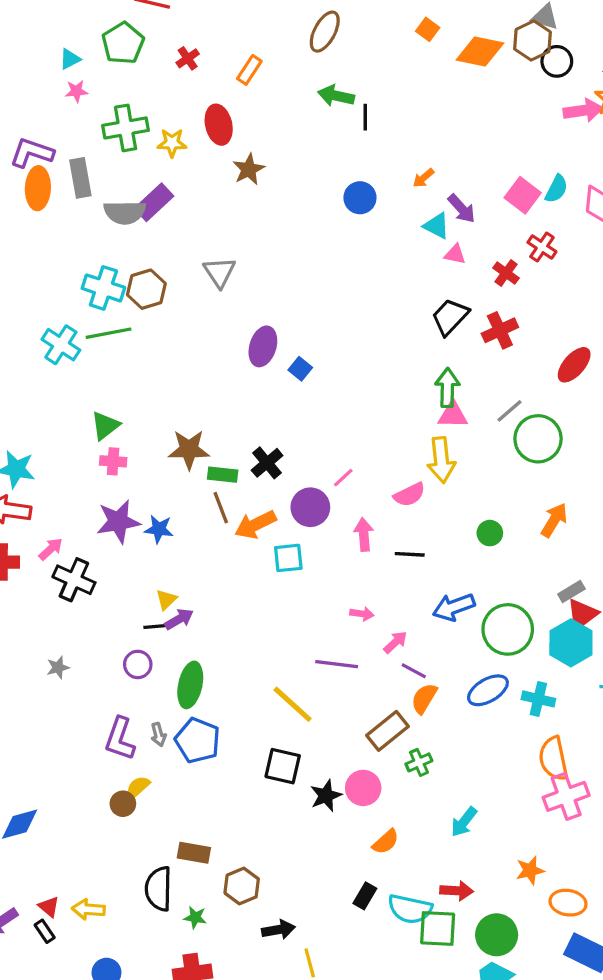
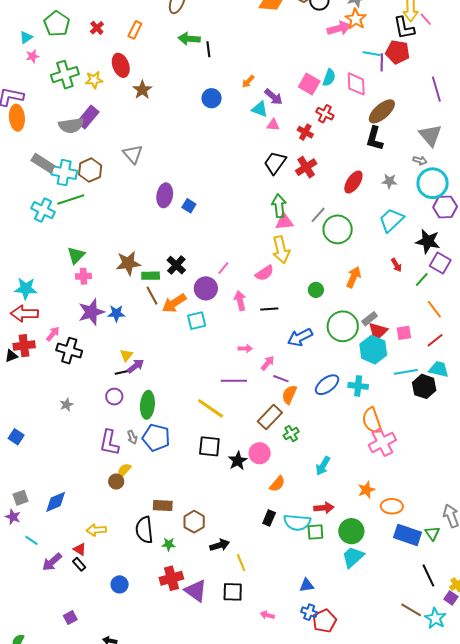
gray rectangle: (80, 178) -> (43, 163), moved, turned -40
green circle: (508, 629) -> (343, 326), moved
yellow arrow: (88, 909) -> (96, 530), moved
green square: (438, 928) -> (315, 532), size x0.7

